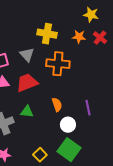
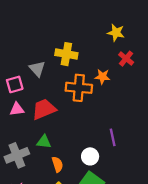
orange star: (79, 37) -> (102, 77), moved
gray triangle: (27, 55) -> (37, 69), moved
orange semicircle: (57, 105) -> (57, 164), moved

